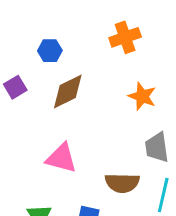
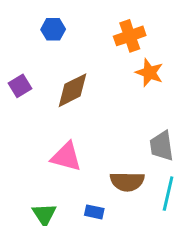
blue hexagon: (50, 51) -> (53, 29), moved
orange star: (142, 96) -> (149, 73), moved

